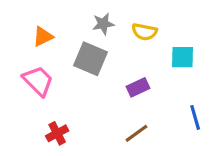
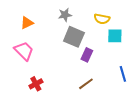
yellow semicircle: (144, 32) -> (102, 19), moved
gray square: (90, 59) -> (74, 37), moved
purple rectangle: (138, 87) -> (87, 55), turned -40

